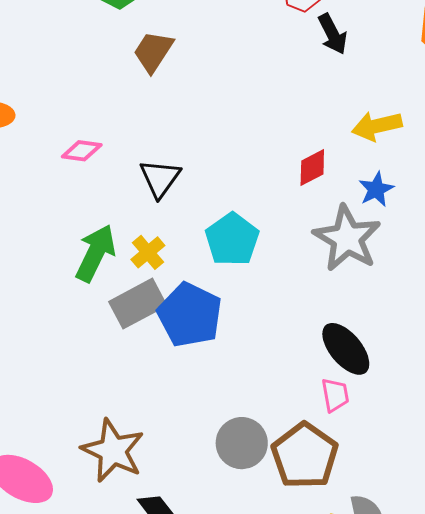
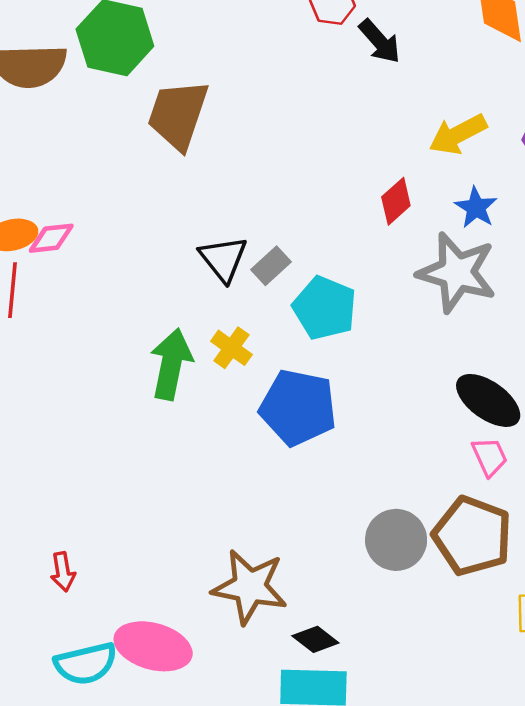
brown trapezoid: (153, 52) -> (178, 115), size x1.4
pink diamond: (82, 151) -> (51, 238), moved
gray rectangle: (138, 304) -> (271, 266), moved, size x0.6

